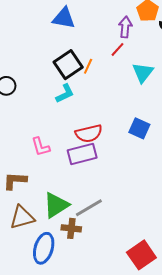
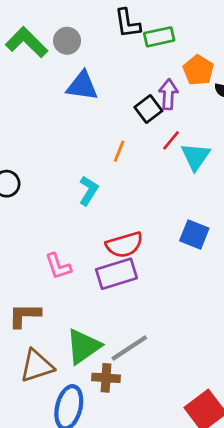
red line: (117, 49) -> (171, 140), moved
black square: (68, 65) -> (148, 109), moved, size x0.7
cyan L-shape: (65, 93) -> (89, 191), turned -30

